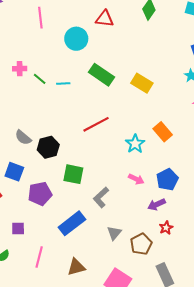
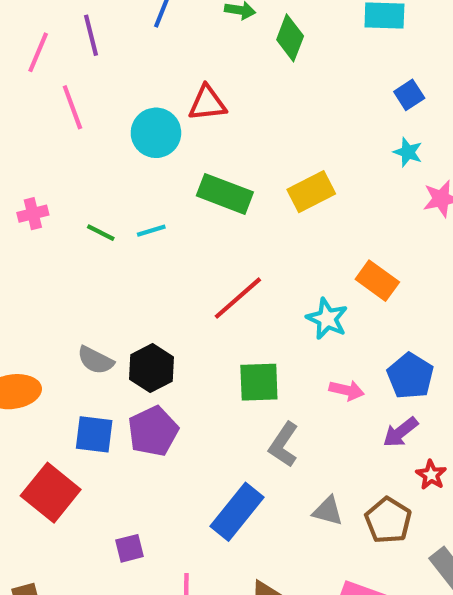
red triangle: (105, 19) -> (207, 103), moved
pink cross: (20, 69) -> (33, 214), moved
yellow rectangle: (142, 83) -> (311, 192), turned -45
green square: (73, 174) -> (259, 382), moved
purple pentagon: (40, 194) -> (153, 431), moved
gray triangle: (114, 233) -> (328, 511), turned -42

